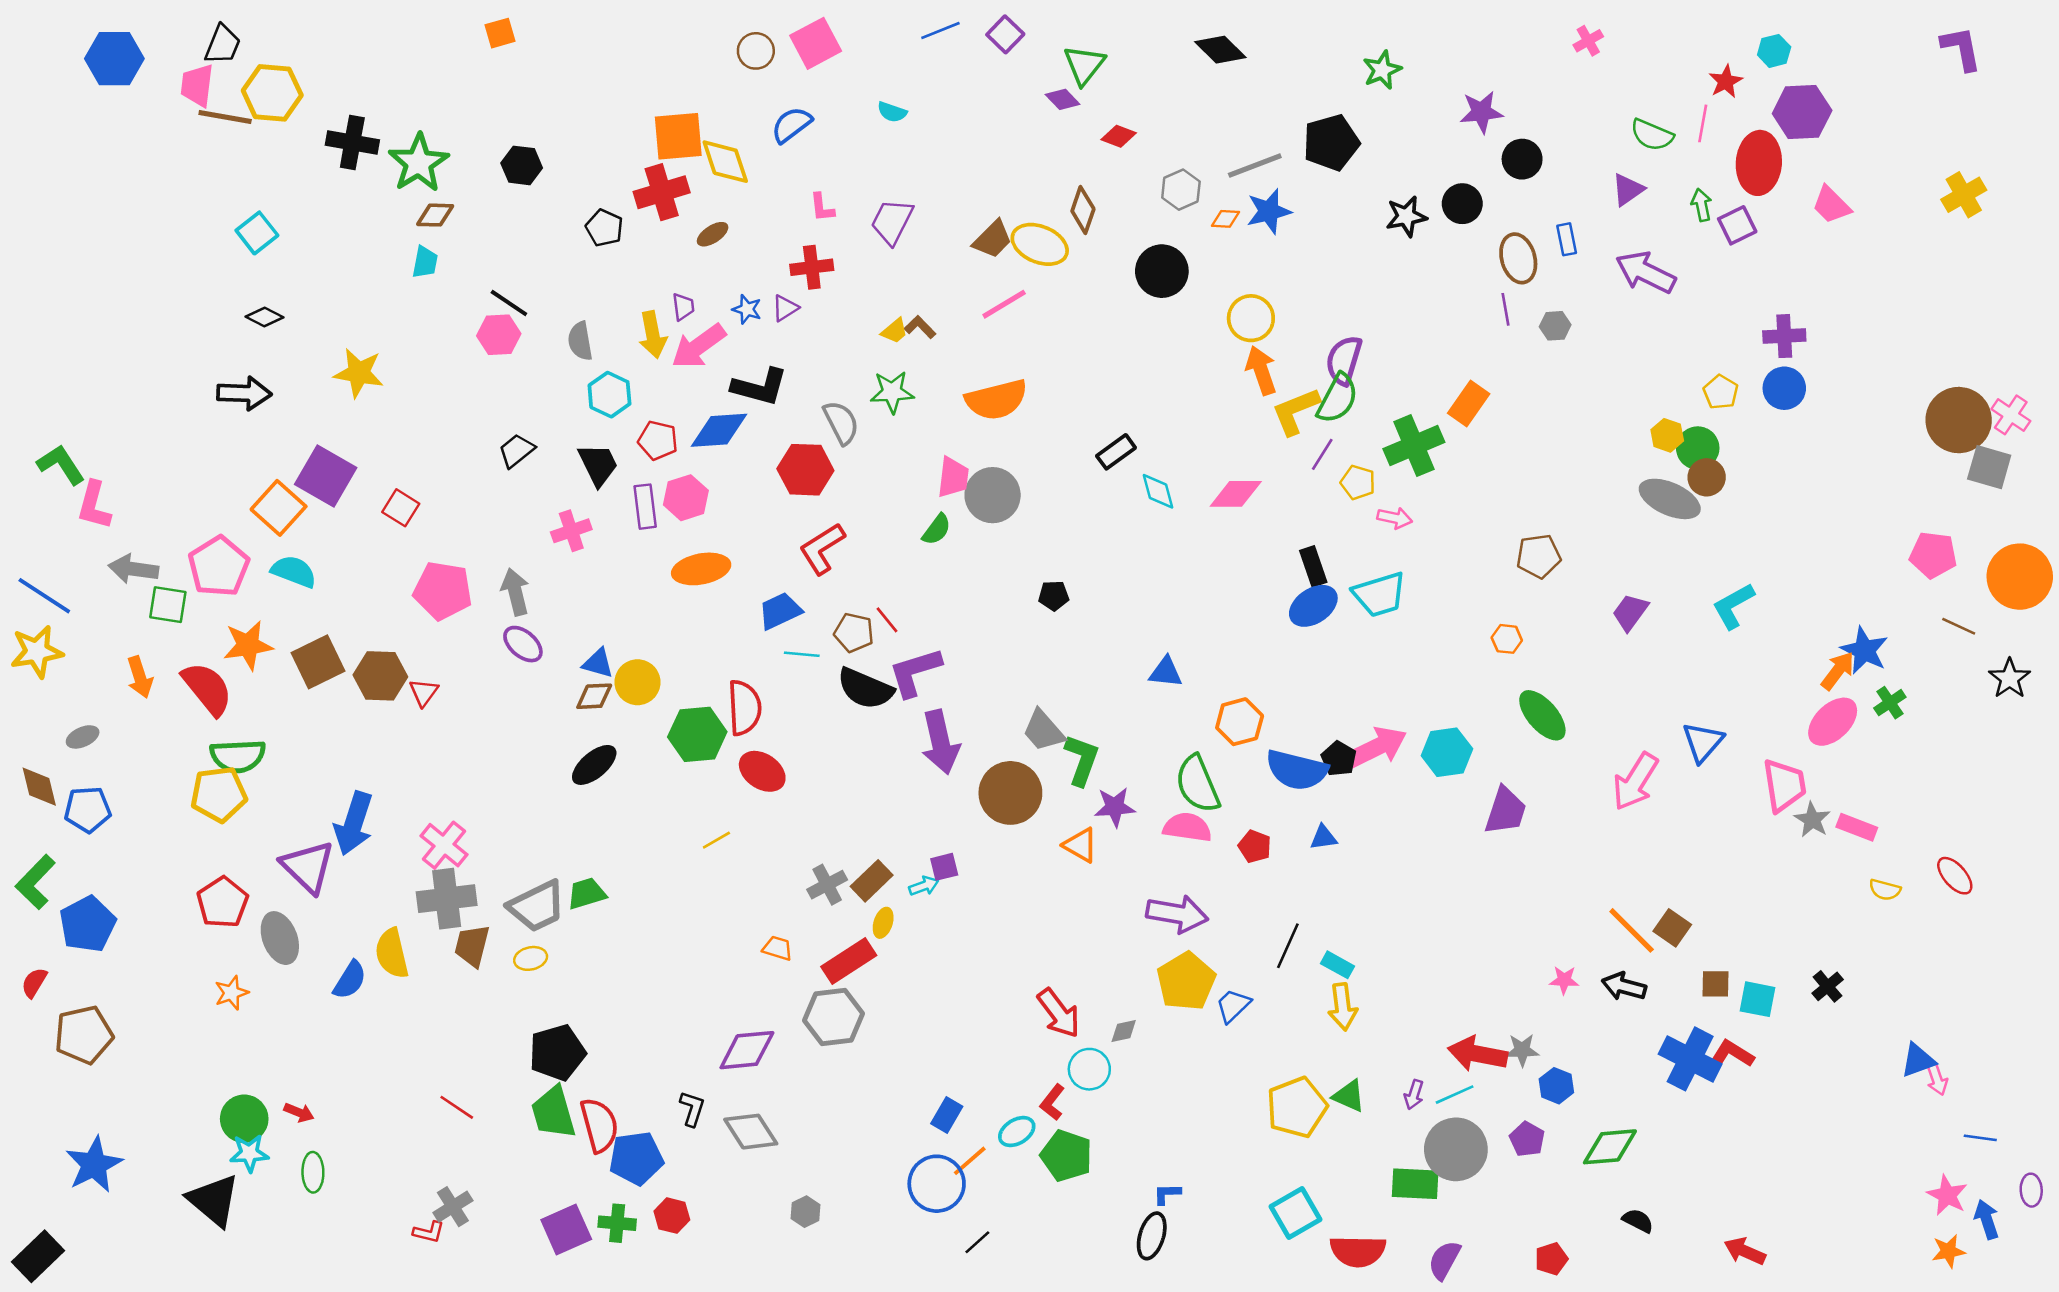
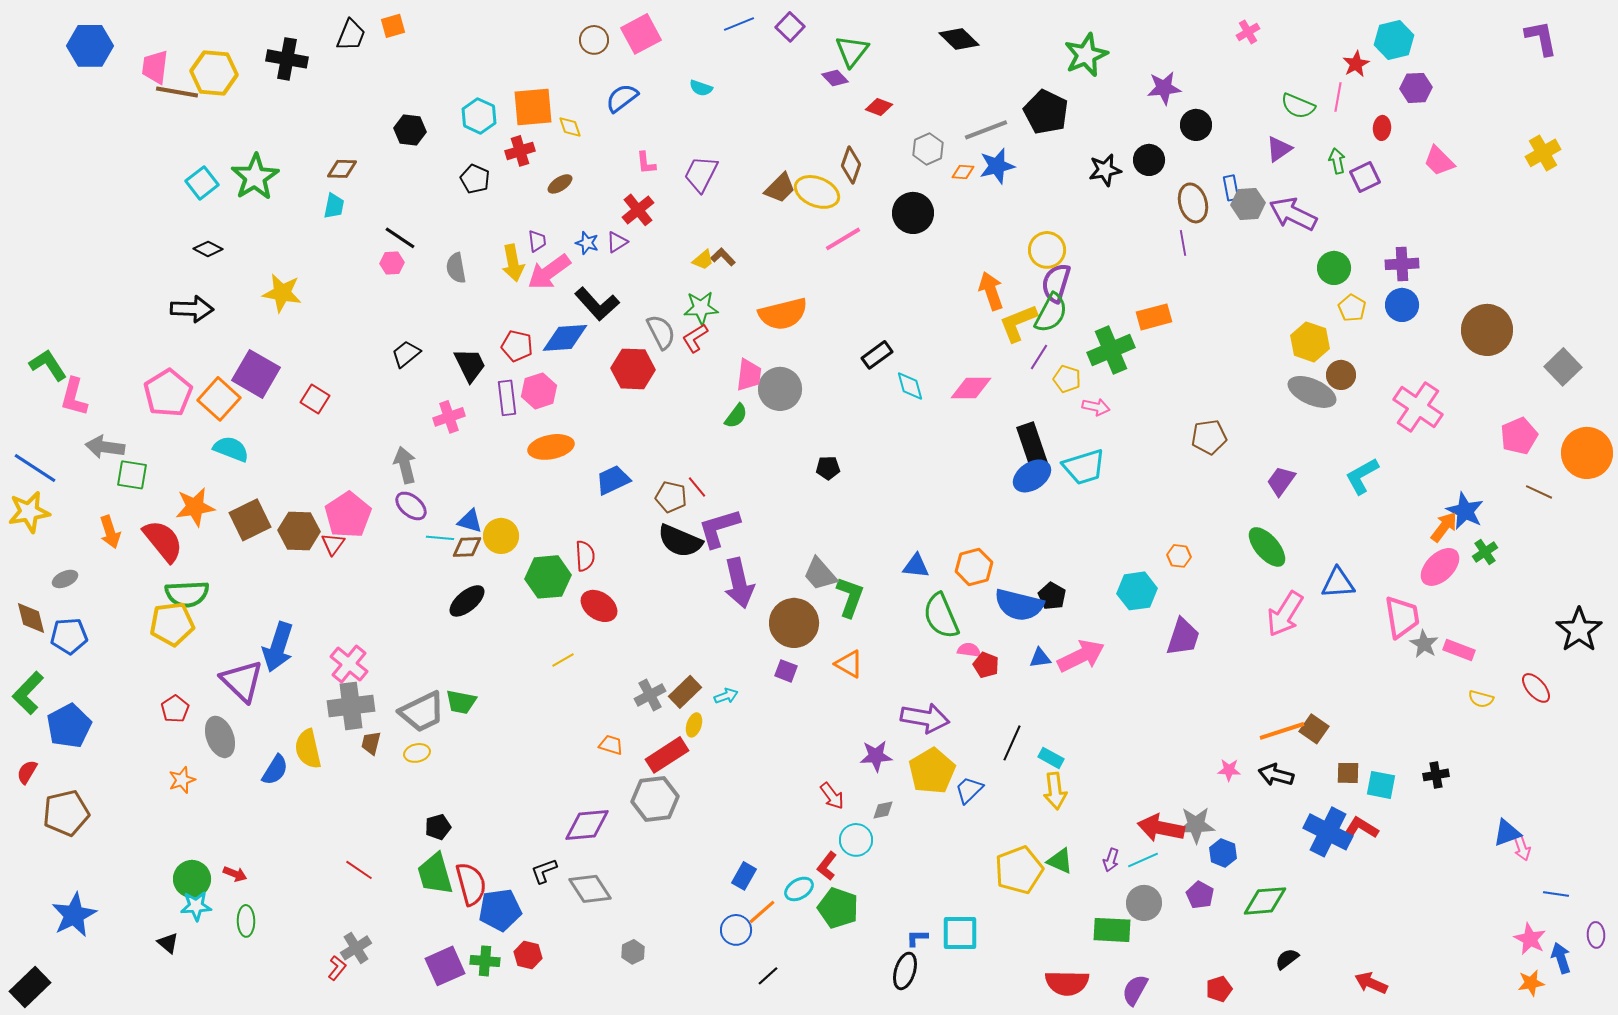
black trapezoid: (223, 45) -> (351, 35), moved
cyan hexagon: (1774, 51) -> (1394, 40), size x1.5
green star: (1382, 70) -> (1086, 55), size x1.4
purple hexagon: (1802, 112) -> (1416, 88), size x0.7
black cross: (352, 143) -> (287, 59), moved
black pentagon: (1331, 143) -> (1046, 112), turned -30
yellow diamond: (725, 162) -> (570, 127), size x0.6
green star: (419, 163) -> (255, 177), moved
red ellipse: (1759, 163) -> (1382, 128), size x0.5
red cross: (662, 192) -> (520, 151), size x0.7
red cross: (812, 267) -> (638, 210), turned -32
pink line: (1004, 304) -> (843, 239), moved
yellow circle: (1251, 318) -> (1047, 250), moved
gray hexagon: (1555, 326) -> (1248, 204), moved, size x1.4
pink hexagon: (499, 335) -> (392, 263), size x0.7
black L-shape: (760, 387) -> (597, 304), turned 33
cyan hexagon: (609, 395) -> (479, 116), moved
orange rectangle: (1469, 403) -> (1154, 317), turned 40
pink cross: (2011, 415) -> (1418, 407), moved, size x1.6
brown circle: (1959, 420) -> (1487, 330), moved
yellow hexagon: (1667, 435) -> (1310, 342), size x1.5
green circle: (1698, 448) -> (1334, 268), moved
gray square: (1989, 467) -> (1563, 367), turned 30
red L-shape: (822, 549) -> (695, 338), moved, size x0.7
pink pentagon: (1933, 555) -> (1519, 436), turned -30
pink pentagon: (219, 566) -> (168, 393), moved
black rectangle: (1313, 566) -> (1032, 445), size x1.4
pink pentagon: (443, 591) -> (348, 515), moved, turned 30
orange hexagon: (1507, 639) -> (1179, 556), moved
cyan line: (802, 654) -> (440, 538), moved
blue triangle: (1166, 672) -> (916, 566), moved
black star: (2010, 678) -> (1579, 630), moved, size x1.4
red semicircle: (744, 708) -> (585, 556), size x0.7
green ellipse: (1542, 715) -> (1267, 547), moved
blue triangle: (1703, 742) -> (1338, 583), turned 45
pink arrow: (1377, 747) -> (1081, 656), moved
purple star: (1115, 807) -> (876, 756), moved
pink semicircle: (1187, 827) -> (969, 650), moved, size x0.6
purple square: (944, 867) -> (786, 671), moved, turned 35
green trapezoid: (587, 894) -> (461, 702), turned -152
red pentagon: (223, 902) -> (175, 709), size x0.7
orange line: (1632, 930) -> (1282, 731), turned -63
brown trapezoid: (472, 946) -> (371, 743), size x0.7
black cross: (1828, 986) -> (1436, 775), turned 30
red arrow: (1059, 1013) -> (832, 796), size x0.7
gray star: (1522, 1050) -> (1196, 825), size x1.4
black pentagon: (557, 1053) -> (438, 827), size x0.6
black L-shape: (692, 1109) -> (544, 871), turned -128
gray circle: (1456, 1149) -> (1144, 903), size x0.7
blue circle: (937, 1184) -> (736, 930), size x0.7
black triangle: (214, 1200) -> (168, 943), size x0.5
cyan square: (1296, 1213) -> (960, 933), moved, turned 30
black semicircle: (1638, 1221) -> (1287, 959), turned -65
red L-shape: (429, 1232) -> (337, 968), turned -65

